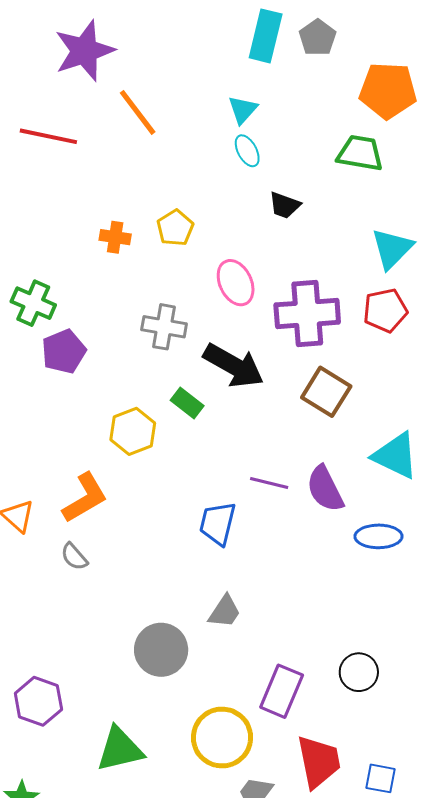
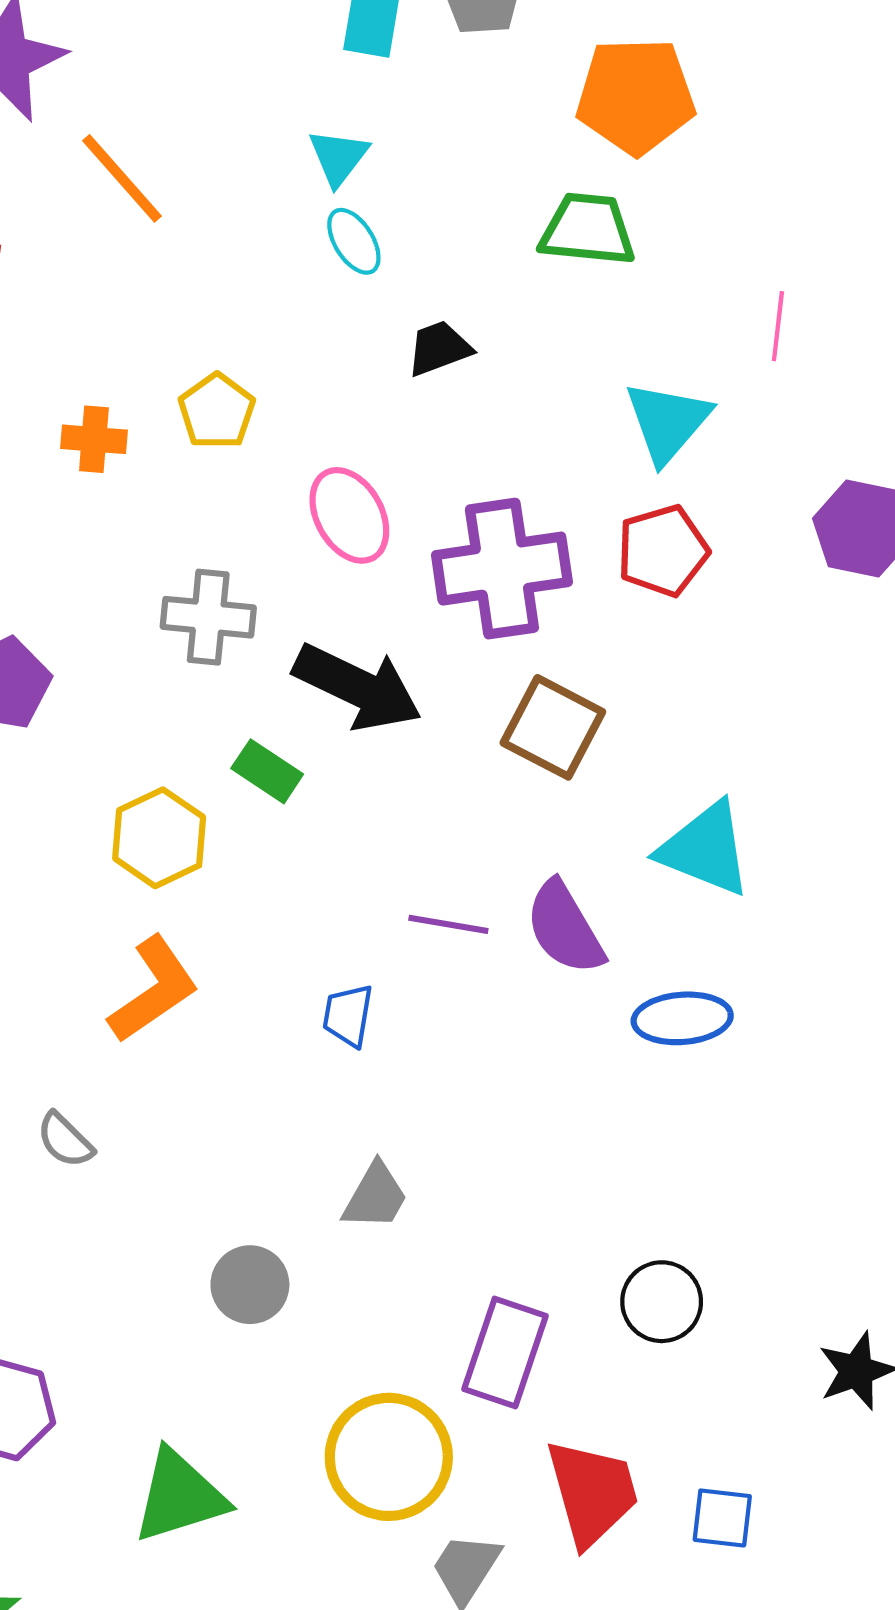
black trapezoid: (285, 205) -> (439, 348), turned 144
orange L-shape: (85, 498) -> (154, 990), moved
blue trapezoid: (218, 523) -> (348, 1015), size x0.7
gray semicircle: (74, 557) -> (65, 1140), moved
gray circle: (161, 650) -> (250, 1285), size x0.7

